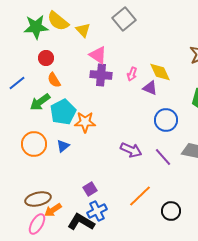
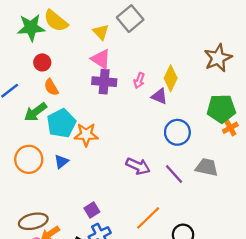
yellow triangle: (83, 30) -> (101, 32), moved
yellow diamond: (160, 72) -> (171, 78), turned 50

